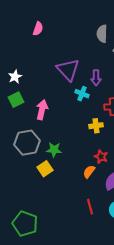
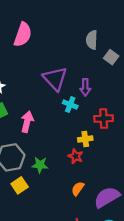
pink semicircle: (38, 29) -> (23, 34), size x1.6
red star: (101, 157) -> (76, 156), moved
yellow square: (45, 169) -> (20, 185), moved

